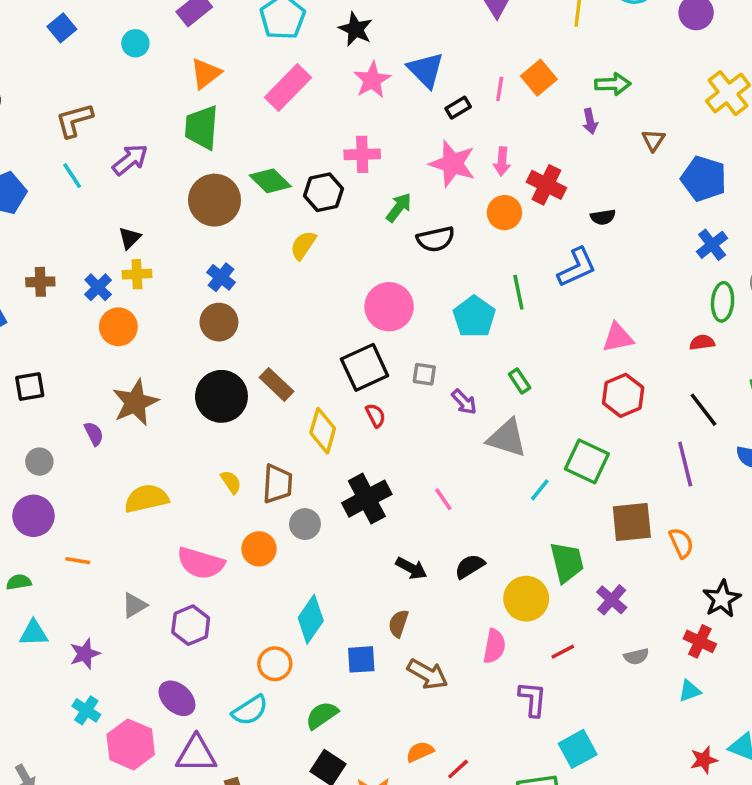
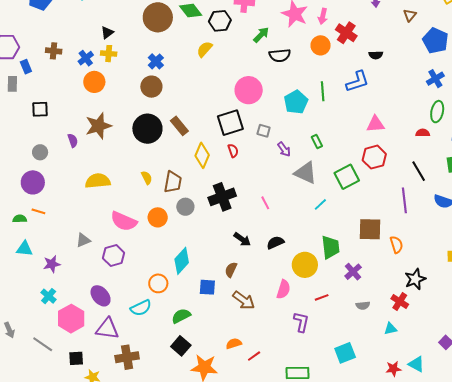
green square: (587, 461) -> (347, 177), moved, turned 30
orange line: (78, 561) -> (38, 211), moved
cyan square: (578, 749) -> (345, 353), moved

